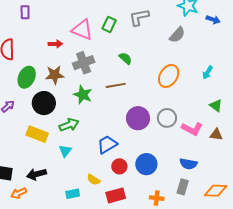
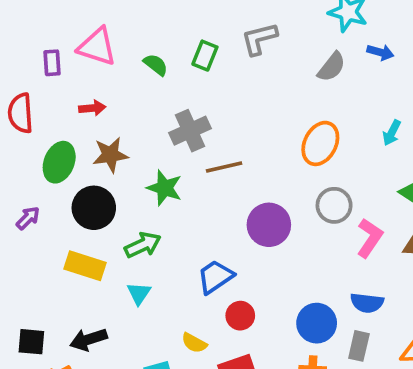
purple rectangle: (25, 12) -> (52, 63), moved
blue arrow: (213, 20) -> (380, 52), moved
pink triangle: (82, 30) -> (97, 47), moved
red arrow: (55, 44) -> (92, 108), moved
green semicircle: (125, 58) -> (156, 65), moved
gray cross: (84, 63) -> (190, 131), moved
gray circle: (167, 118) -> (334, 205), moved
pink L-shape: (192, 129) -> (370, 238), turned -80
blue circle: (146, 164) -> (317, 323), moved

